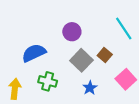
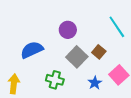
green cross: (48, 81) -> (55, 80), moved
blue star: (90, 88) -> (95, 83), moved

